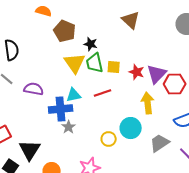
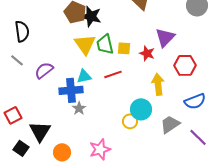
black star: (91, 44) -> (91, 16), moved, size x1.5
purple triangle: (157, 74) -> (165, 37), moved
purple semicircle: (34, 89) -> (44, 70), turned -48
yellow circle: (109, 139) -> (130, 121), moved

